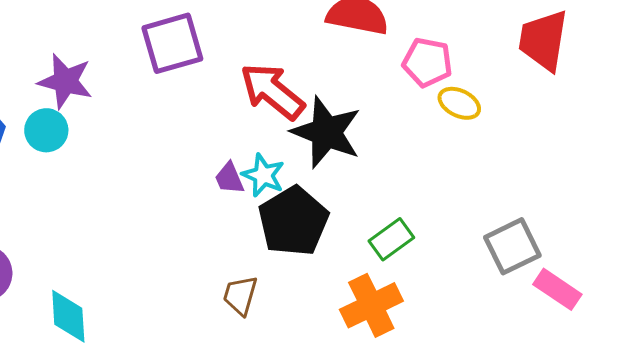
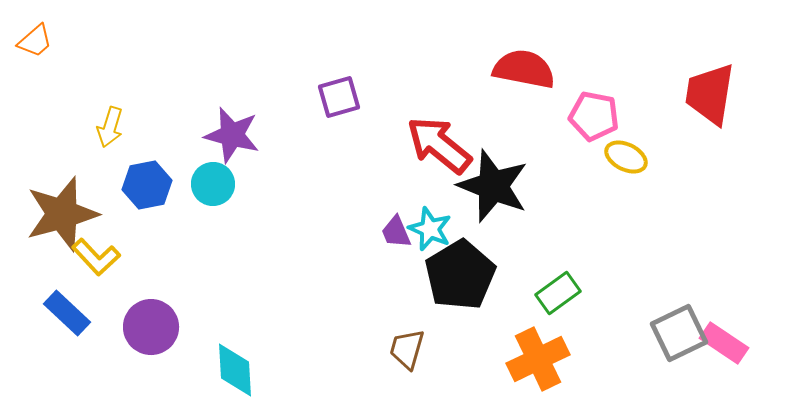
purple square: (172, 43) -> (339, 97), size x0.7
gray square: (512, 246) -> (679, 333), moved

